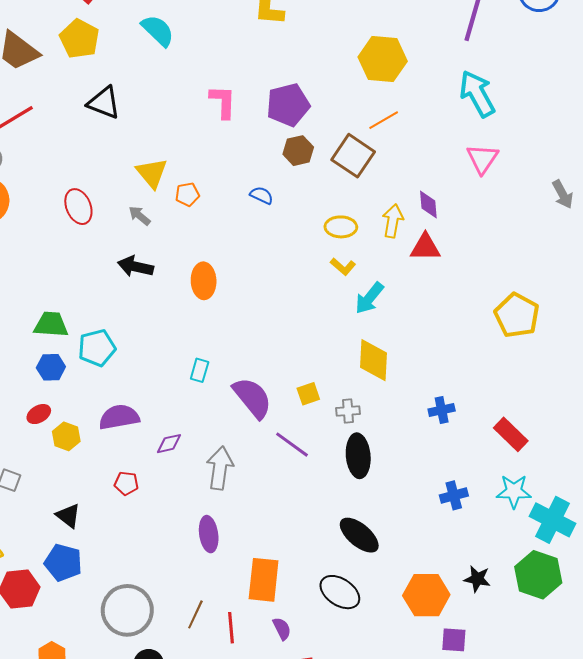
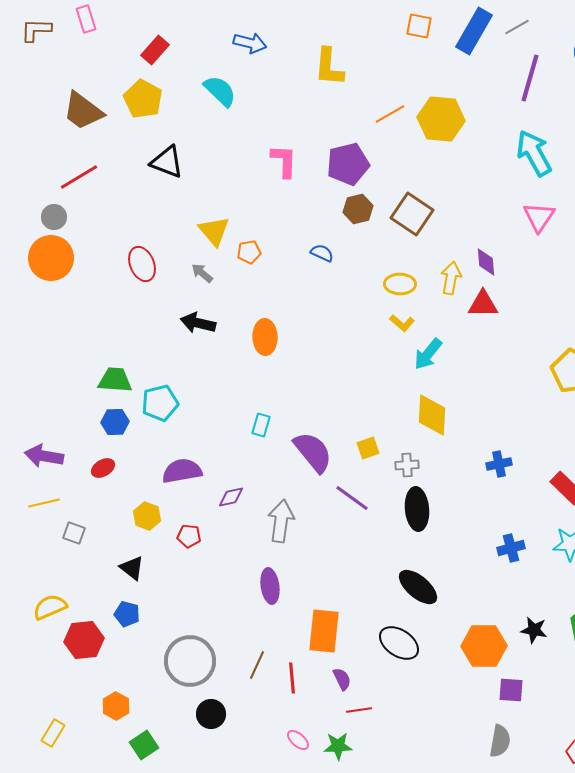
orange line: (384, 120) -> (390, 114), moved
yellow hexagon: (66, 436) -> (147, 516), moved
blue pentagon: (63, 563) -> (127, 614), size x0.7

